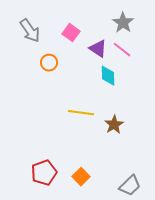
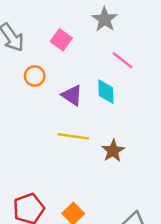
gray star: (123, 23) -> (105, 19), moved
purple triangle: (98, 49) -> (72, 95), moved

